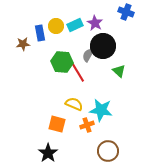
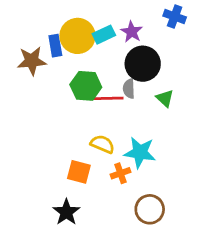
yellow circle: (56, 26) -> (77, 36), size x1.6
brown star: (23, 44) -> (32, 61), size x1.5
gray semicircle: (88, 55) -> (129, 89), moved, turned -32
red line: (77, 71) -> (107, 98), turned -60

